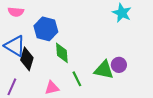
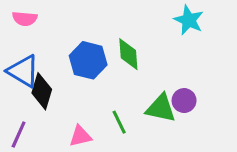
blue hexagon: (46, 29) -> (88, 60), moved
green diamond: (62, 53) -> (128, 54), moved

